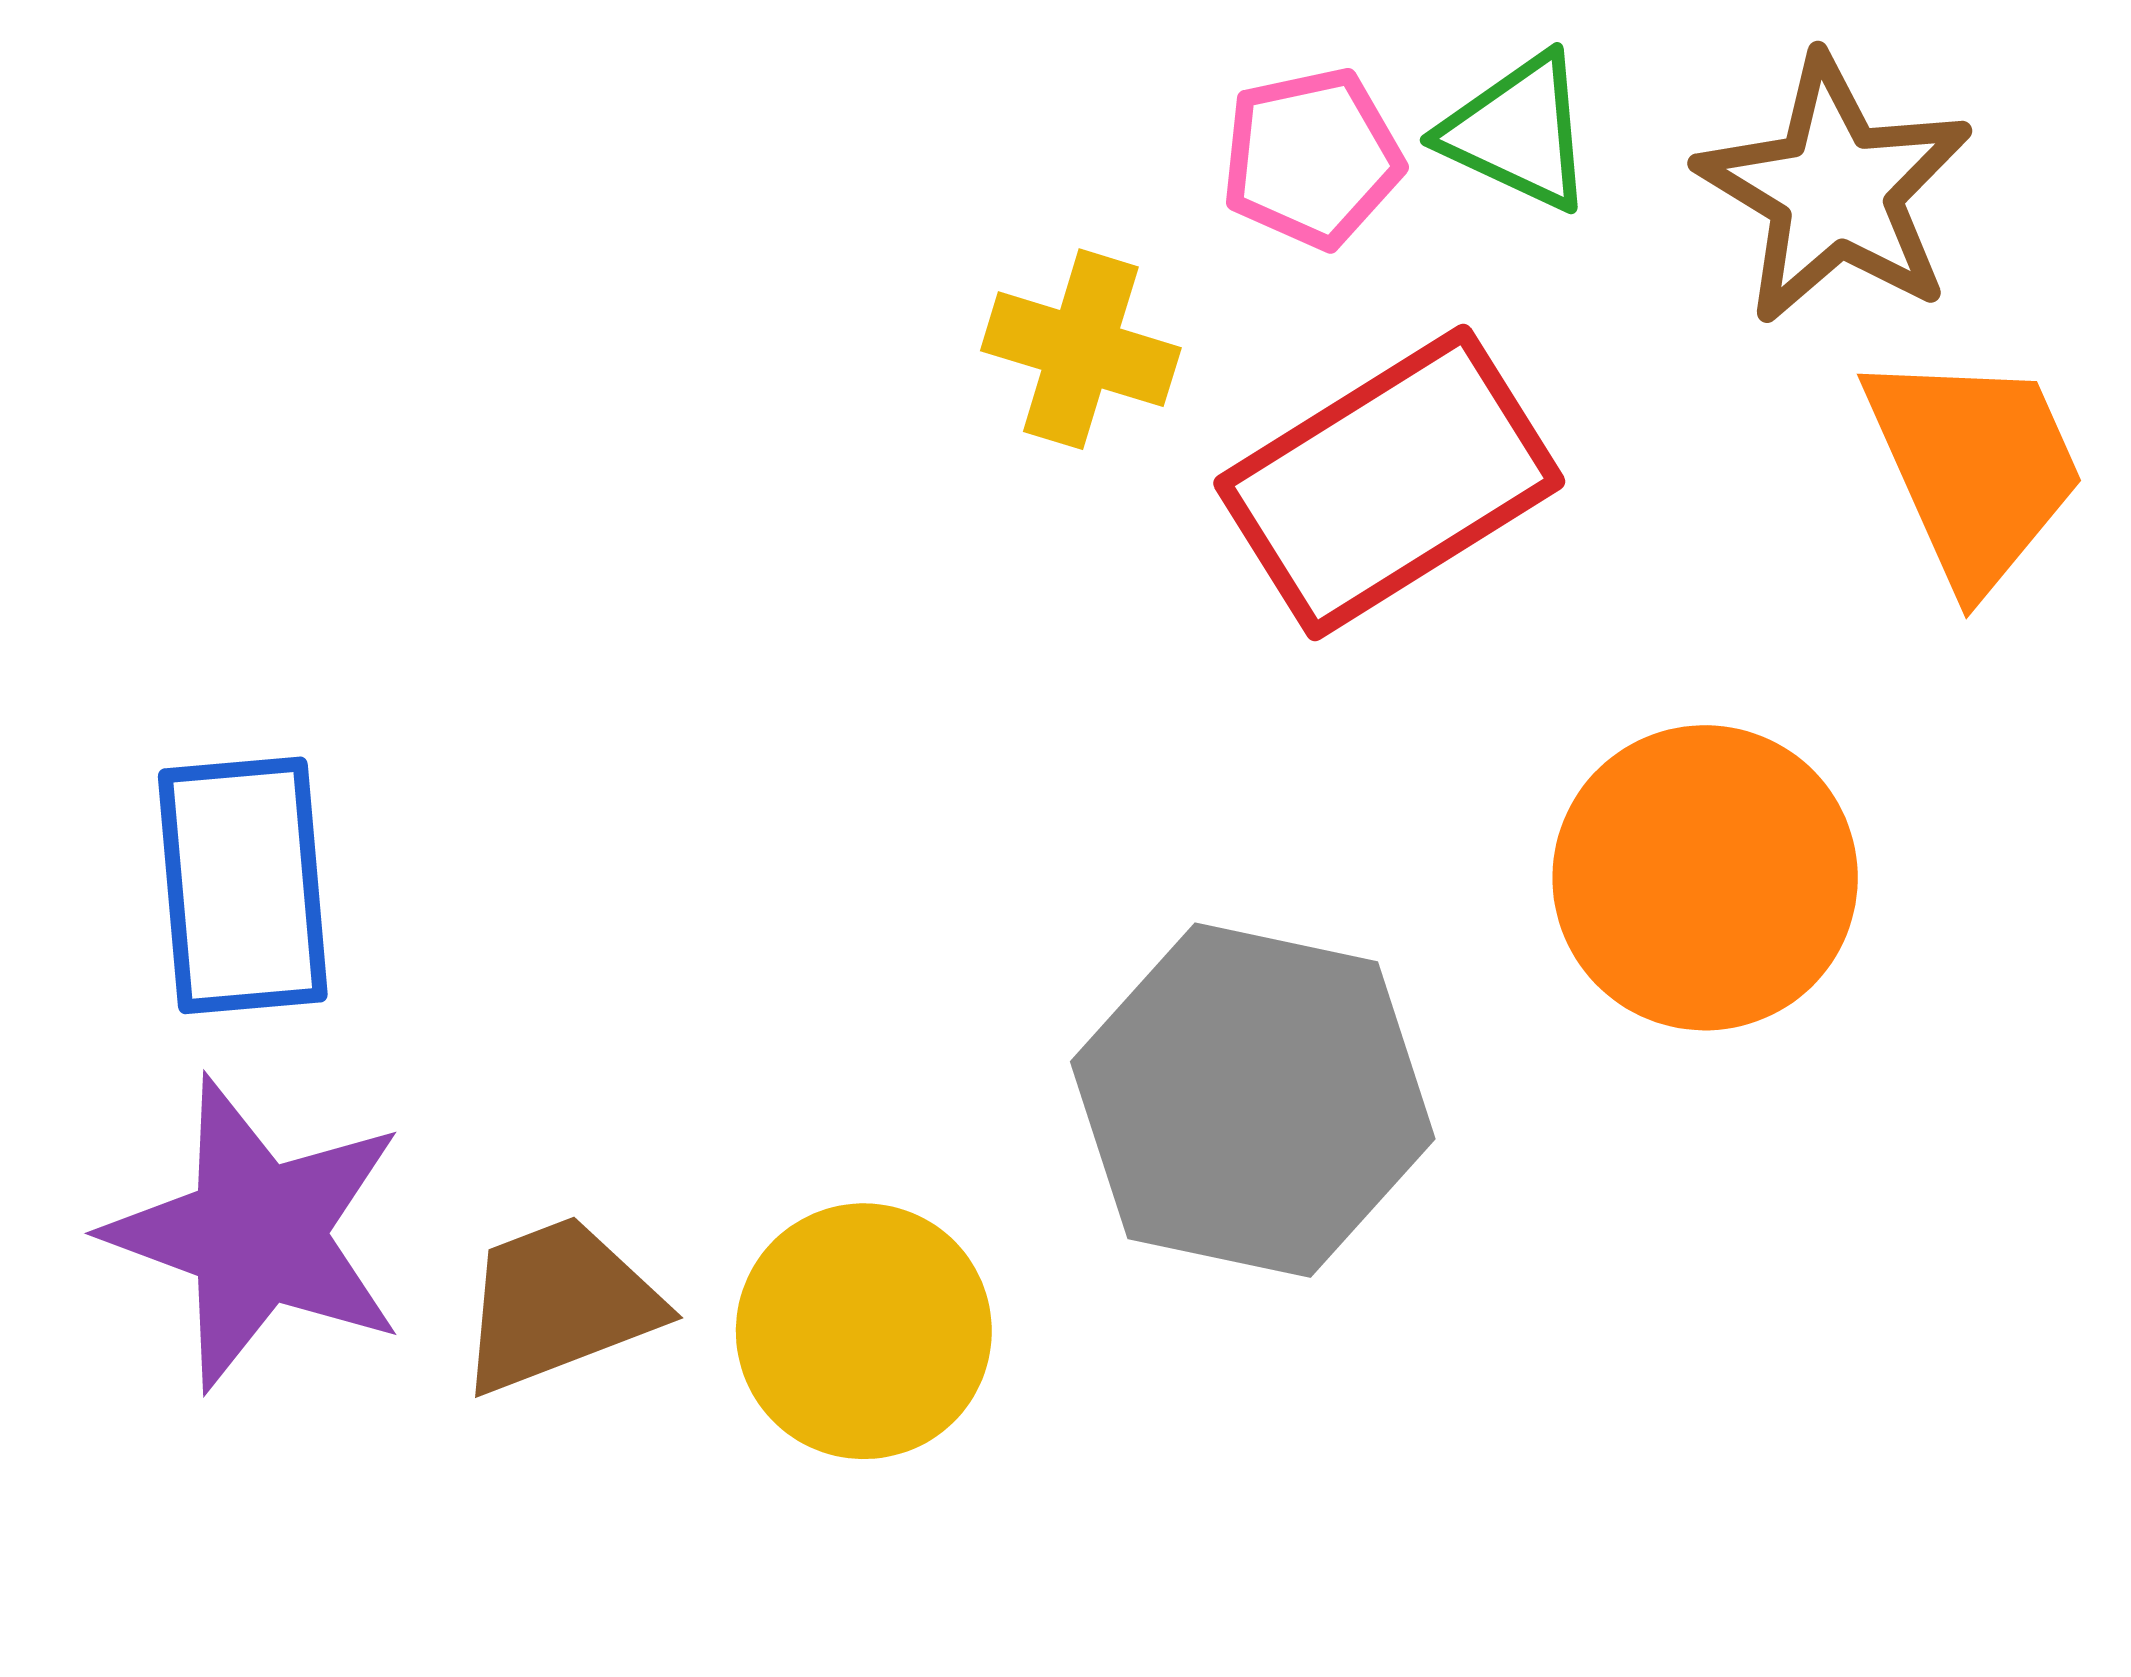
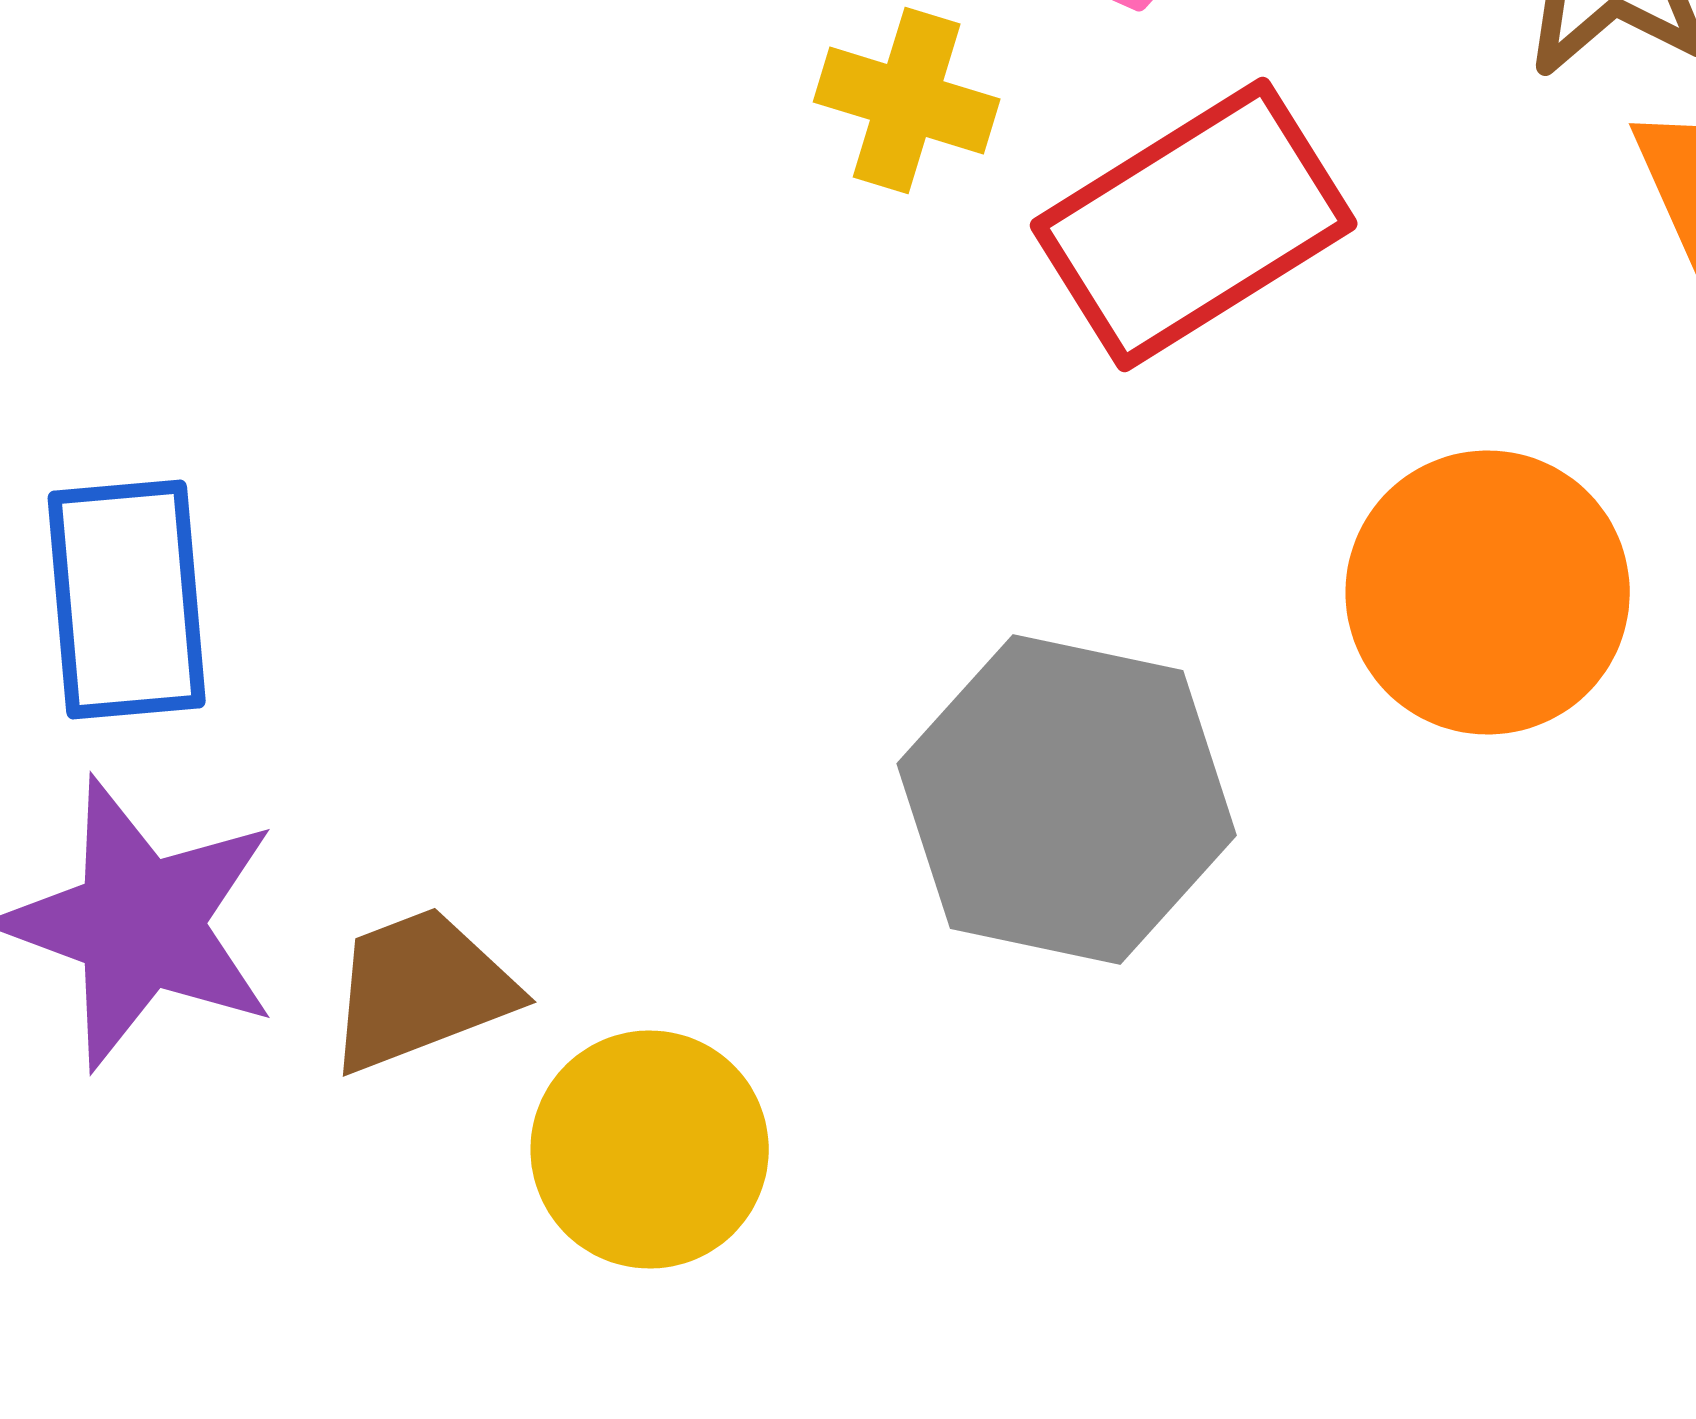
yellow circle: (864, 1331) -> (650, 1149), moved

